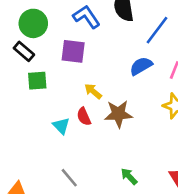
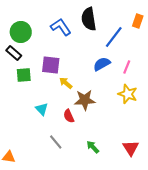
purple square: (73, 51) -> (51, 65), moved
red semicircle: (84, 117) -> (69, 116), moved
gray line: (69, 178) -> (56, 142), moved

